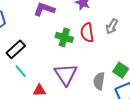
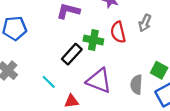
black rectangle: (16, 49) -> (72, 54), moved
purple triangle: (66, 74) -> (99, 81), turned -30

